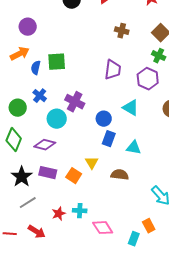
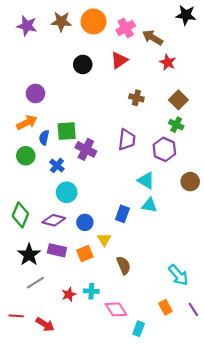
blue cross: (40, 96) -> (57, 165), moved
purple cross: (75, 102) -> (86, 149), moved
green circle: (18, 108) -> (26, 156), moved
blue circle: (104, 119) -> (85, 222), moved
cyan triangle: (134, 148) -> (149, 205), moved
brown semicircle: (120, 175) -> (124, 265), moved, turned 60
orange square: (74, 176) -> (85, 254), turned 35
red arrow: (37, 232) -> (45, 324), moved
cyan rectangle: (134, 239) -> (139, 329), moved

